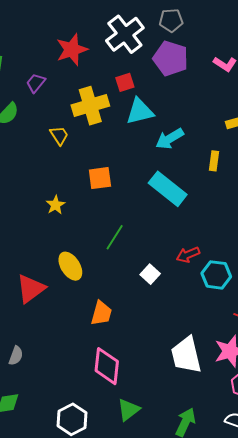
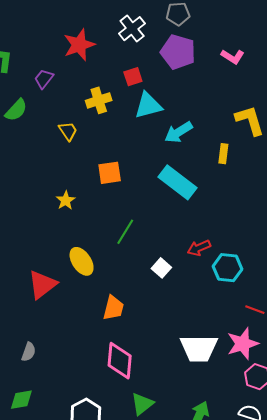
white cross: (125, 34) -> (132, 29), size x0.7
yellow cross: (90, 106) -> (99, 100), size x0.7
white trapezoid: (186, 355) -> (199, 348), turned -75

